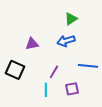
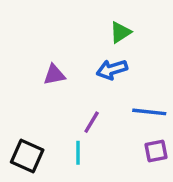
black square: (15, 70) -> (27, 156), moved
purple square: (72, 89) -> (156, 151), moved

